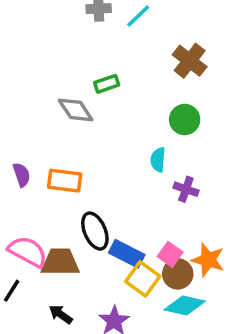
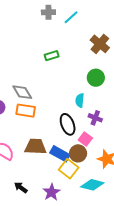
gray diamond: (76, 110) -> (22, 92), moved
black ellipse: (95, 231) -> (68, 124), moved
pink square: (170, 254) -> (85, 139), moved
brown trapezoid: (60, 262) -> (35, 147), moved
brown circle: (178, 274) -> (78, 153), moved

